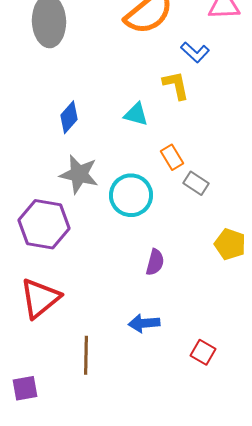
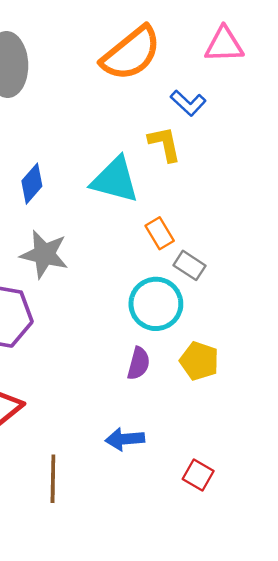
cyan triangle: (136, 114) -> (115, 180), size x1.6
cyan circle: (131, 195) -> (156, 304), moved
yellow pentagon: (230, 244) -> (199, 361), moved

